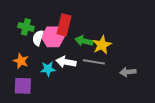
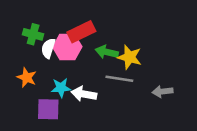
red rectangle: (64, 25) -> (81, 32), turned 50
yellow star: (102, 45) -> (130, 57), turned -30
white arrow: (66, 62) -> (84, 94), moved
purple square: (23, 86) -> (48, 109), moved

